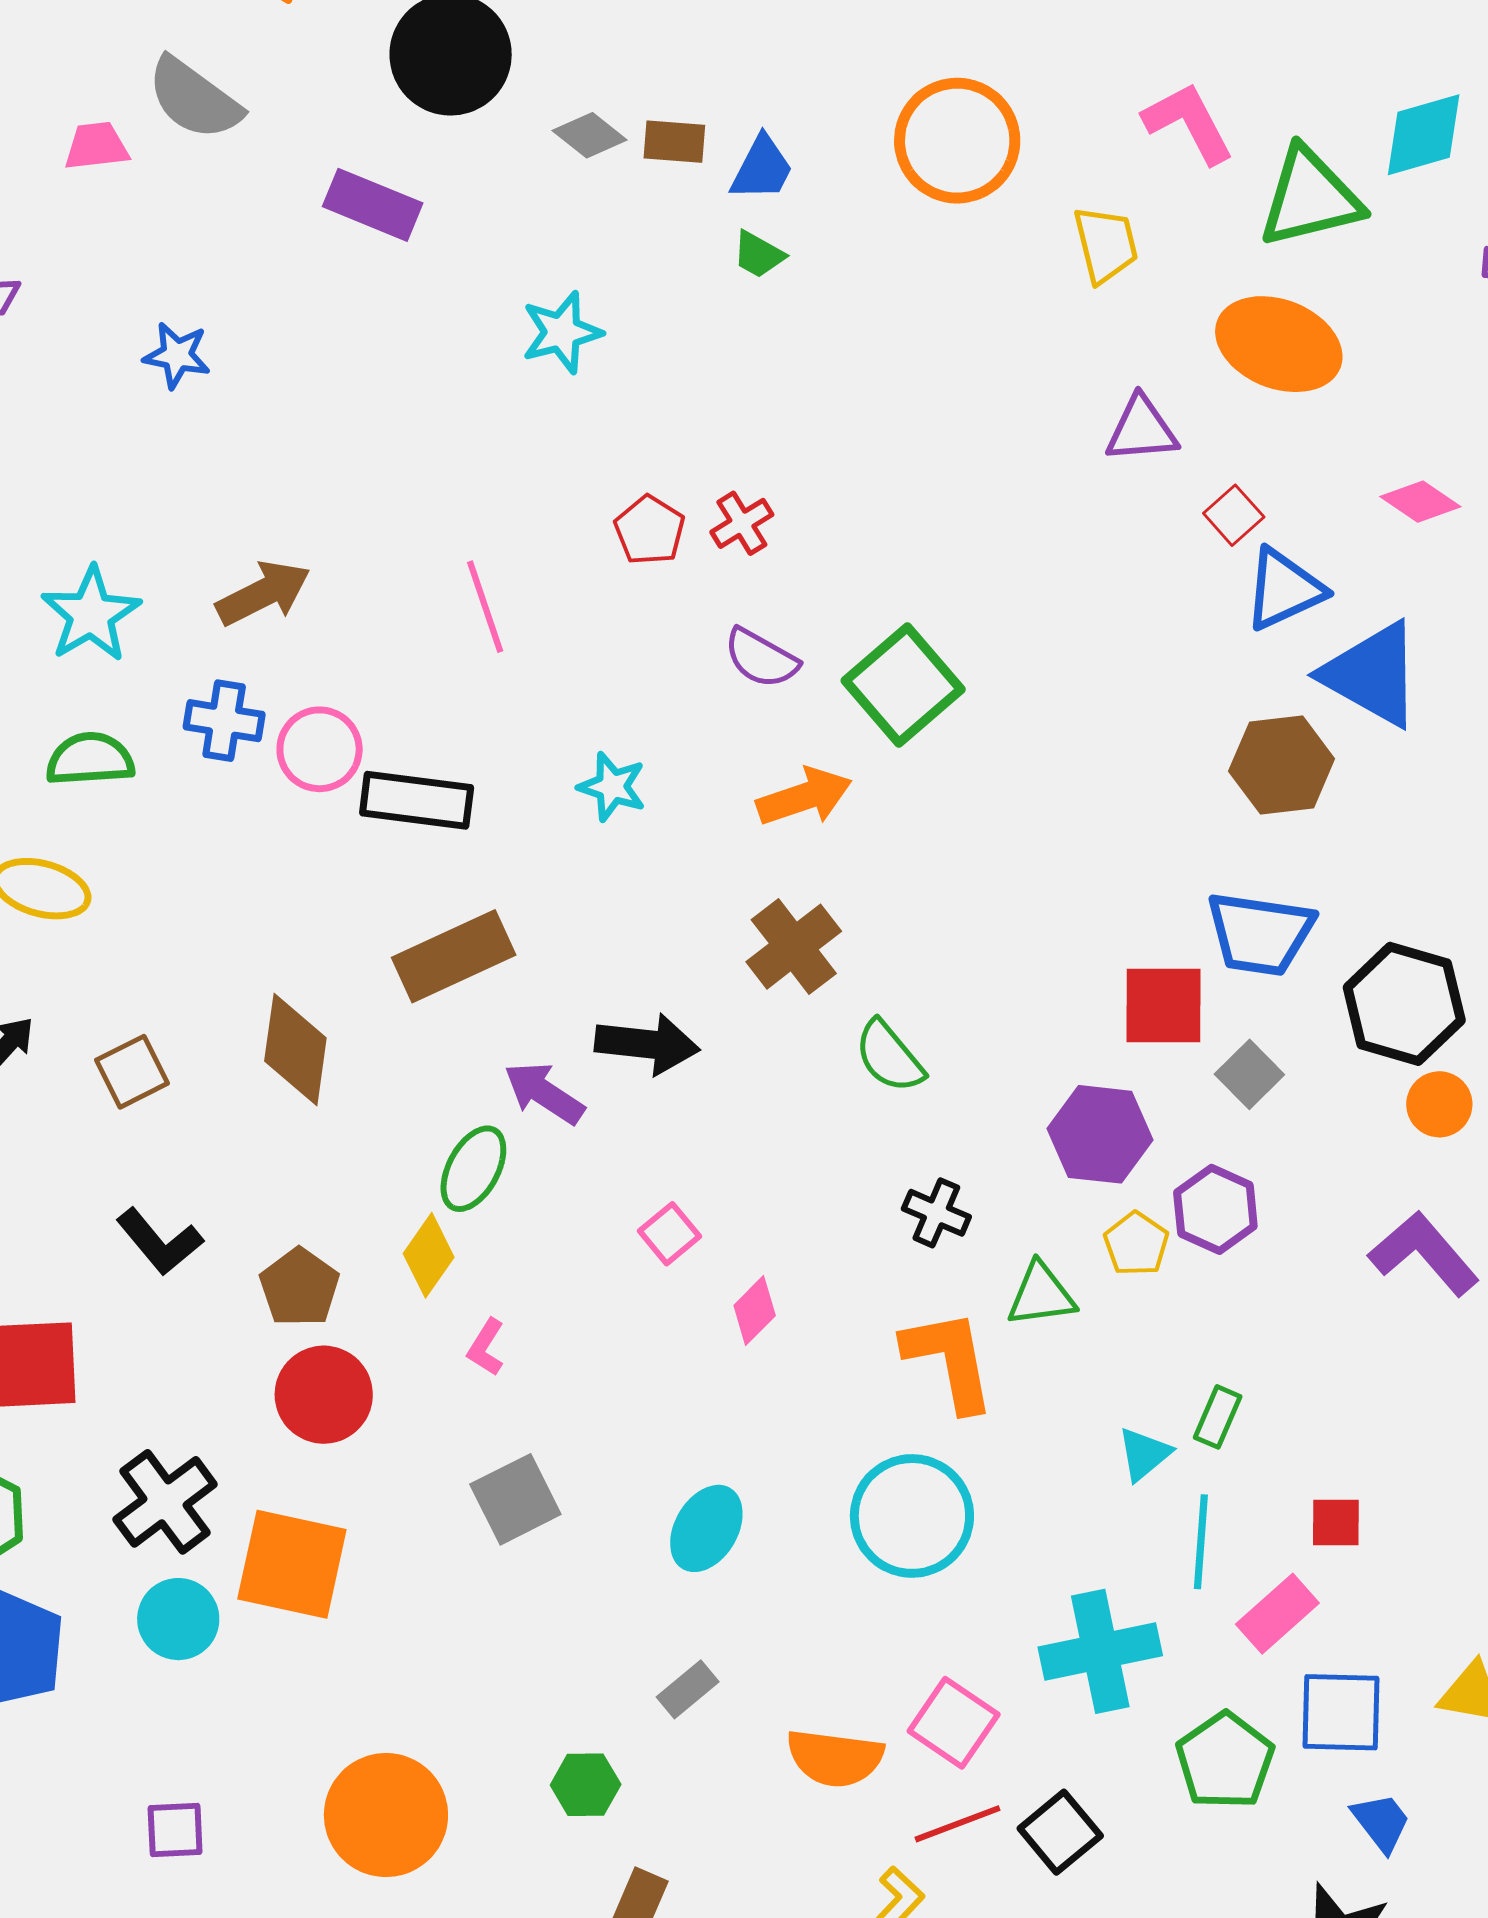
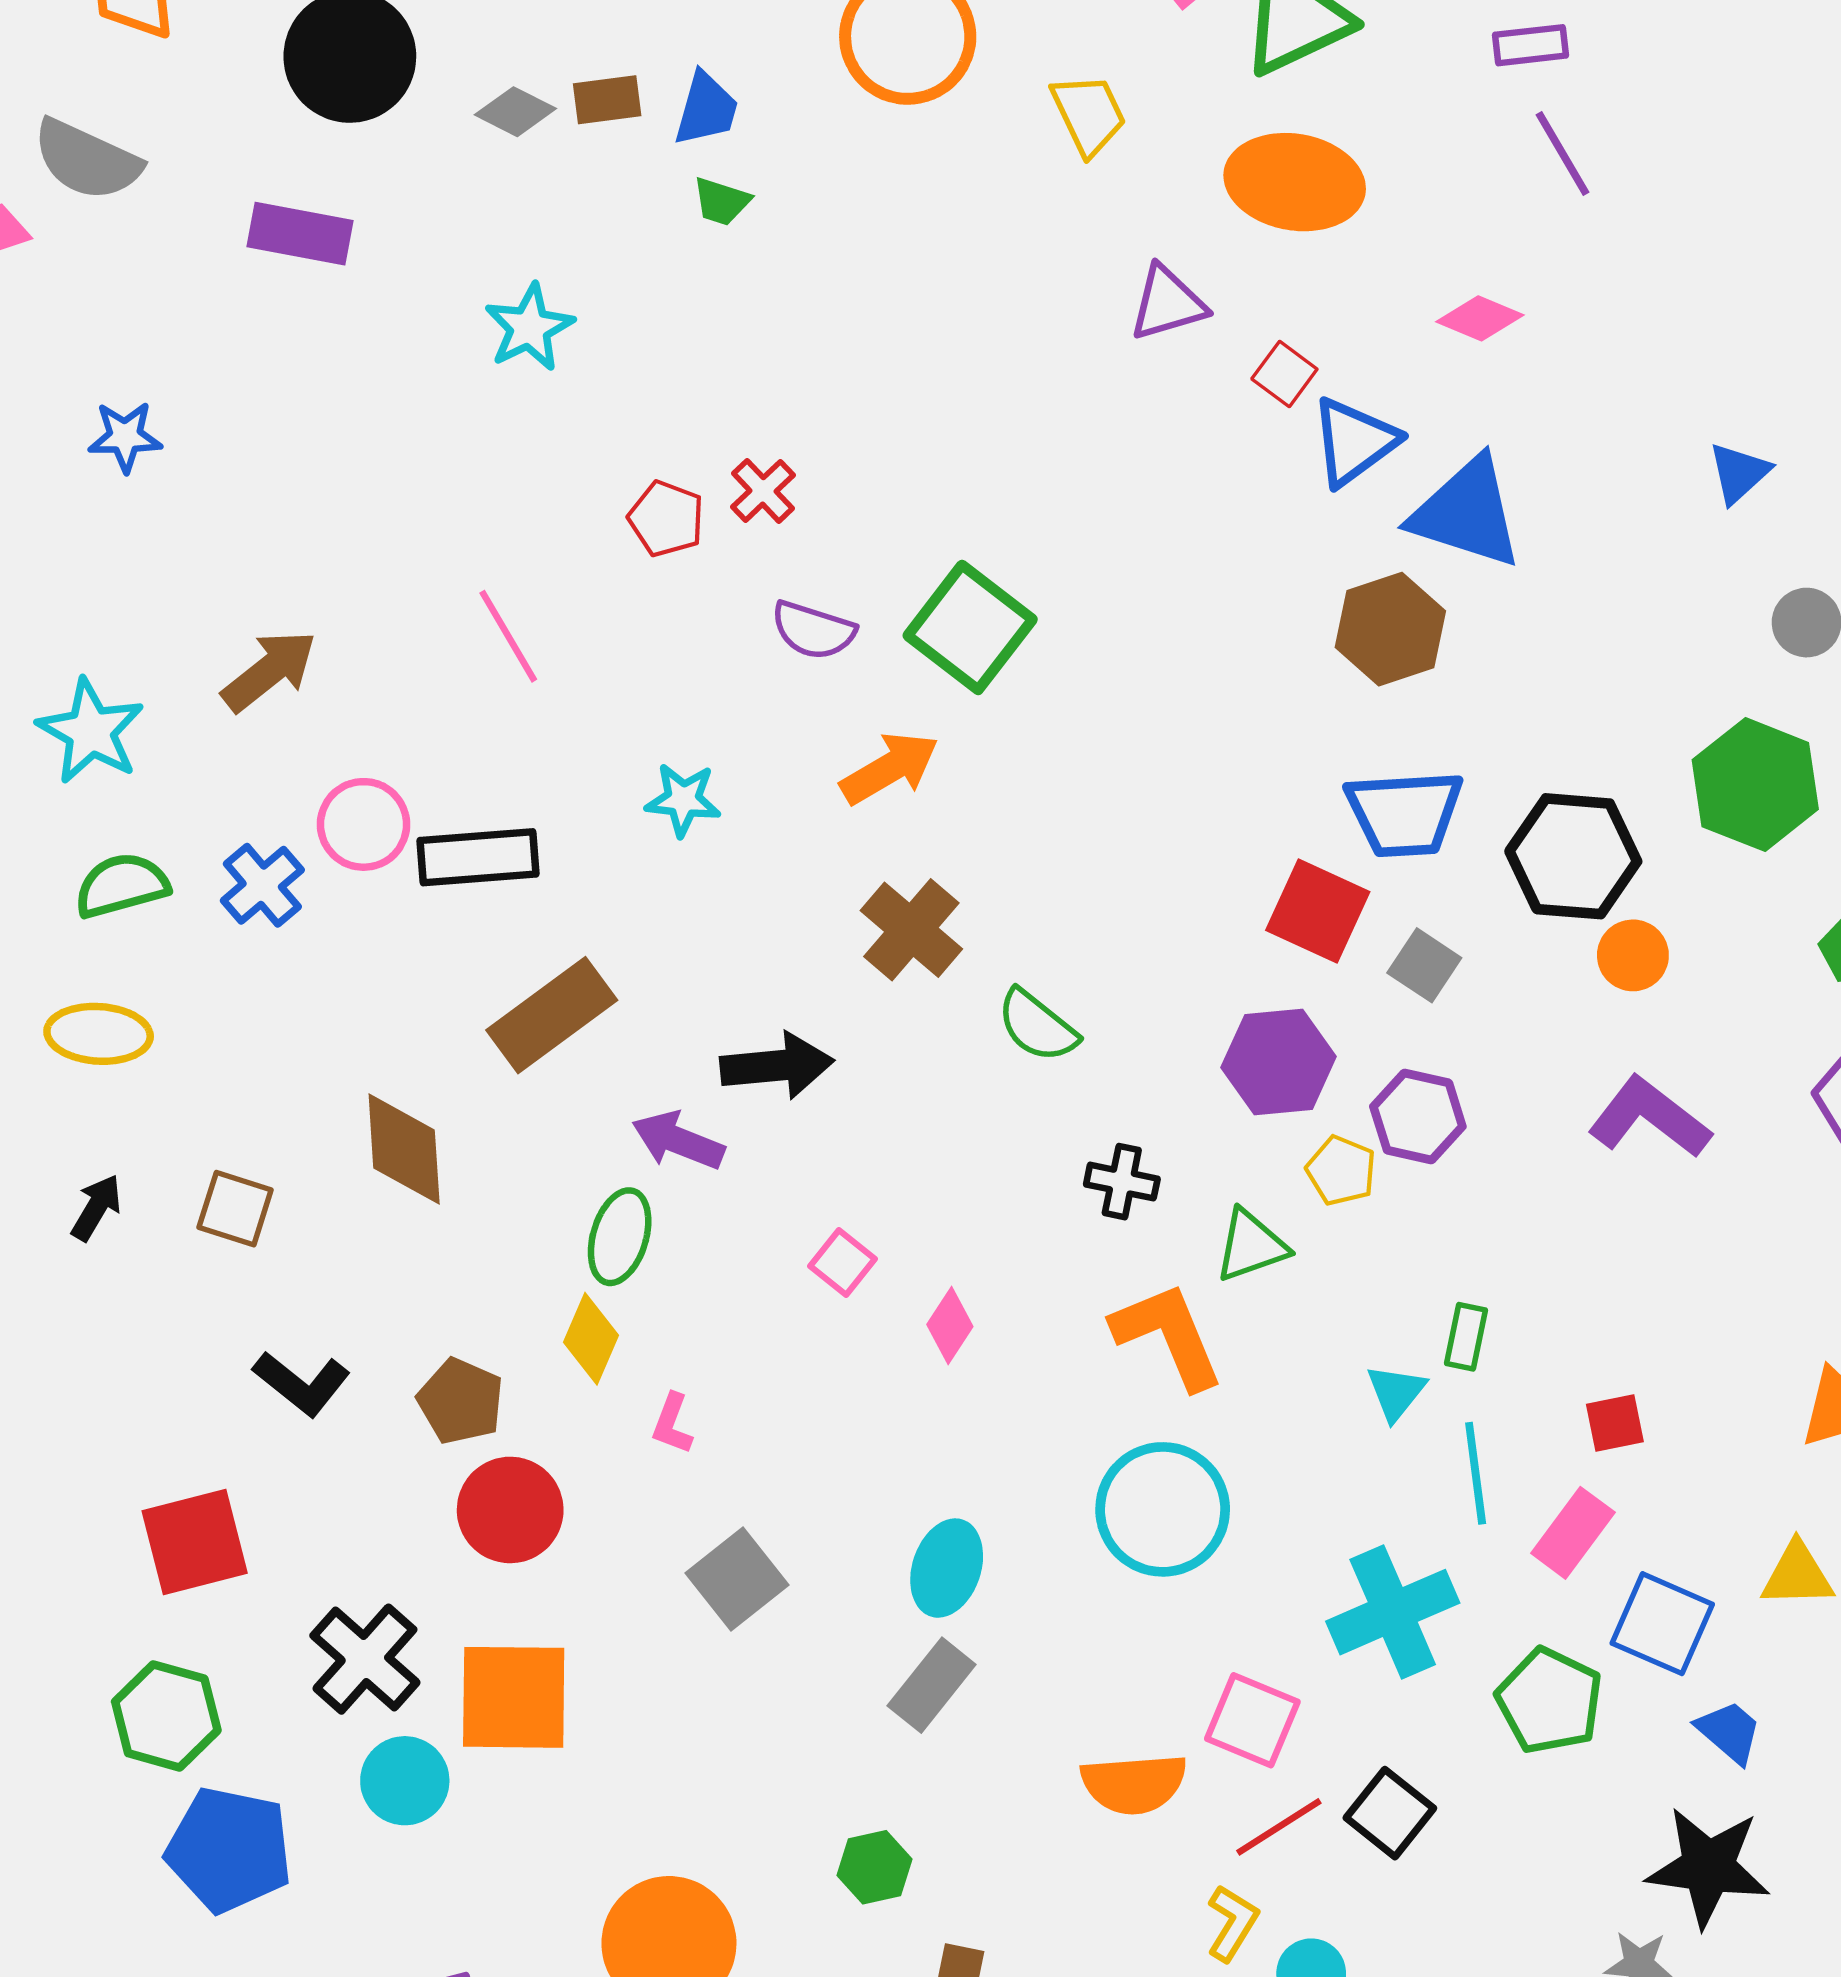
blue cross: (224, 721) -> (262, 885), moved, turned -38
red square: (1164, 1005) -> (1318, 911), turned 36
brown square: (132, 1072) -> (235, 1209), turned -34
gray rectangle: (688, 1689) -> (932, 1685), moved, size x1.4
blue square: (1341, 1712) -> (1662, 1624), turned 34

